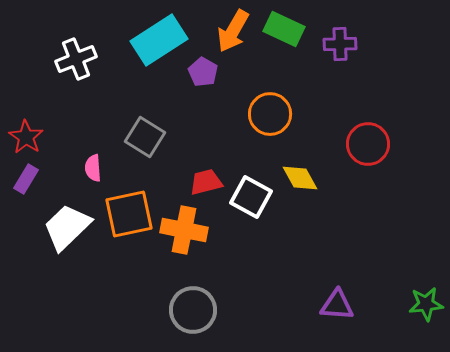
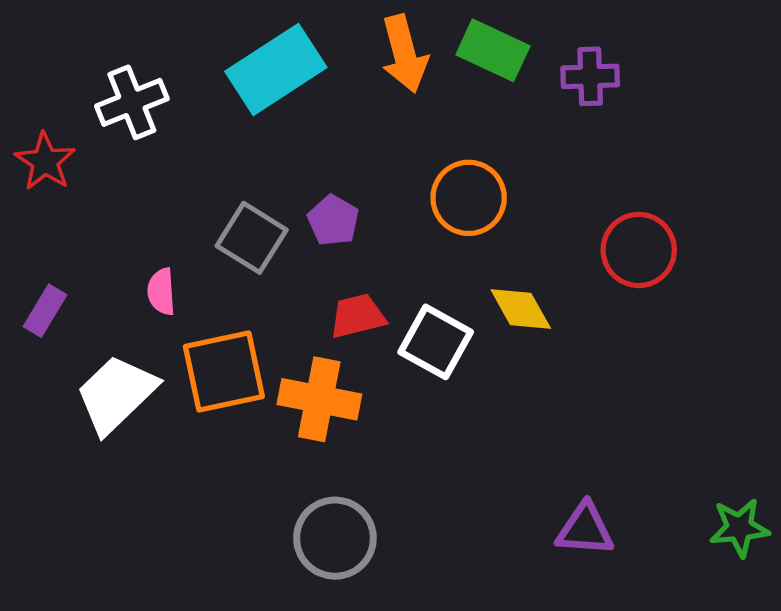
orange arrow: (233, 31) -> (404, 54), turned -45
purple pentagon: (203, 72) -> (333, 220), moved
red star: (26, 137) -> (45, 161), moved

